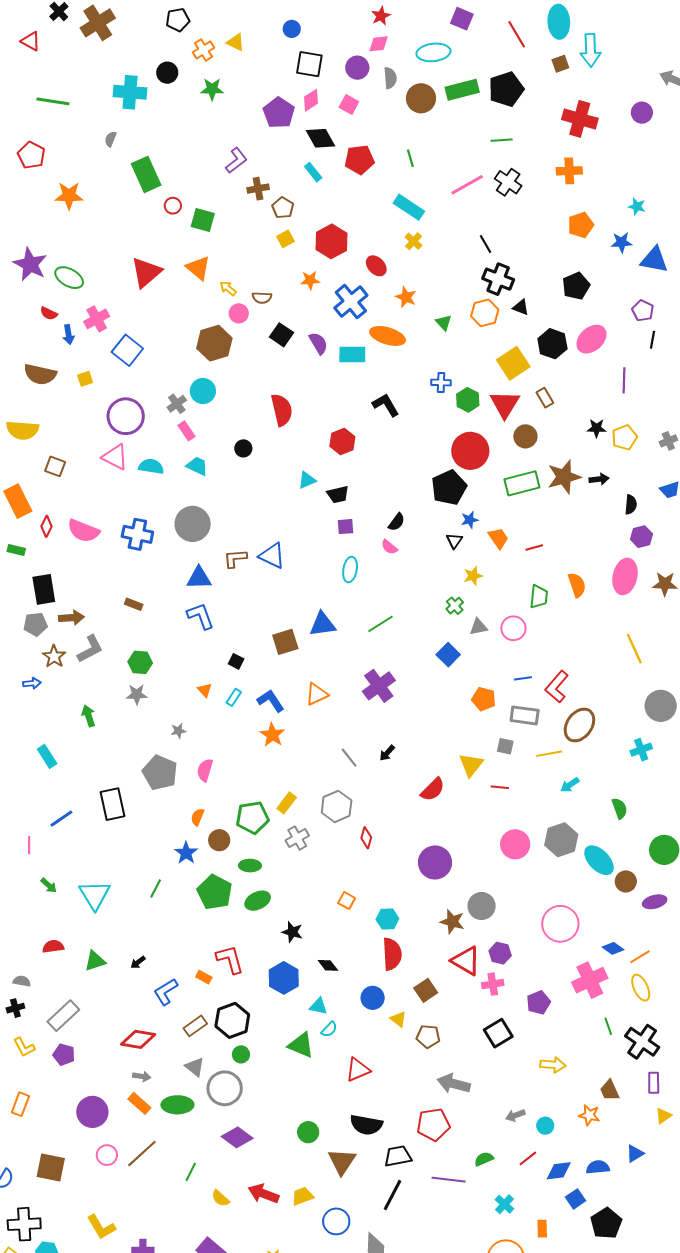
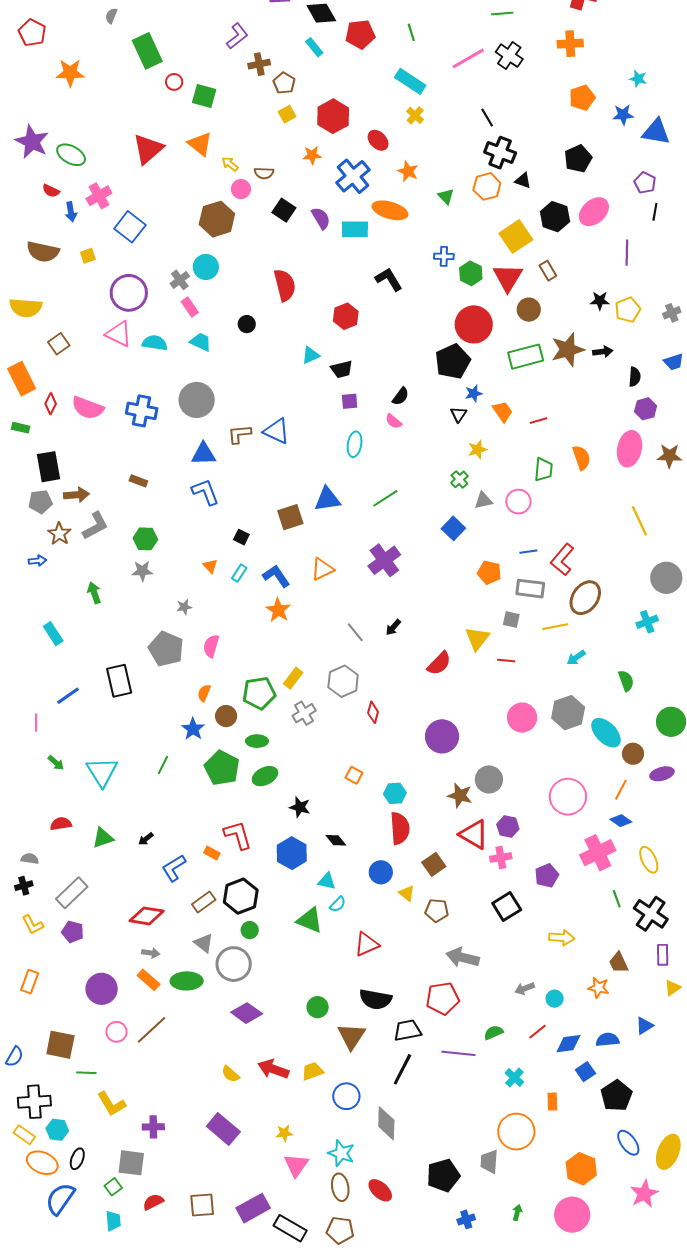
brown square: (55, 466) -> (59, 344), turned 35
orange line: (640, 957) -> (621, 790), moved, turned -30
green line: (191, 1172) -> (86, 1073), moved, turned 66

